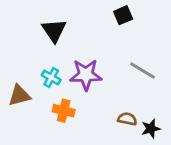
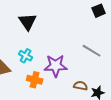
black square: (123, 15) -> (99, 11), moved
purple star: (86, 75) -> (56, 66), moved

